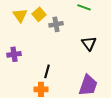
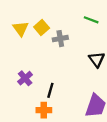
purple cross: (14, 54) -> (25, 78), moved, turned -32

